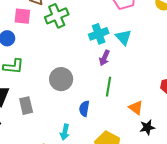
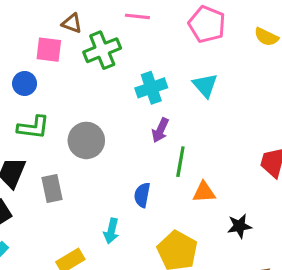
cyan cross: (99, 34) -> (151, 88), moved
purple arrow: (104, 58) -> (160, 130), moved
gray circle: (61, 79) -> (86, 140), moved
orange triangle: (136, 108) -> (204, 192), moved, turned -42

